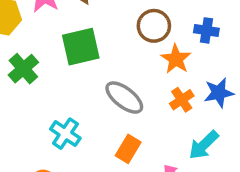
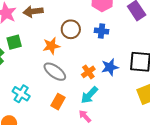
green square: (81, 47) -> (14, 42), moved, size x0.7
orange star: (176, 59) -> (51, 46), moved, turned 30
cyan arrow: (204, 145) -> (89, 95), moved

